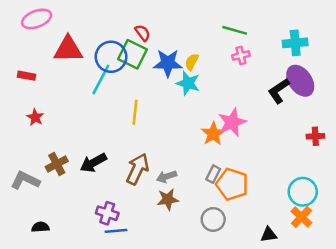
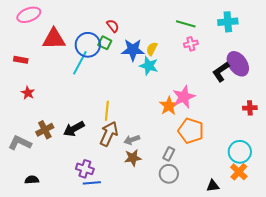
cyan cross: (295, 43) -> (228, 22), moved
green square: (132, 54) -> (105, 43), size x0.6
yellow line: (135, 112) -> (107, 111), moved
gray rectangle: (213, 174) -> (169, 154), moved
orange pentagon: (232, 184) -> (191, 131), moved

